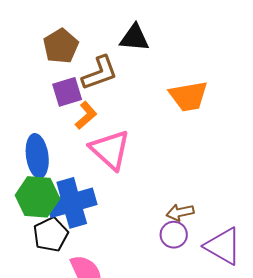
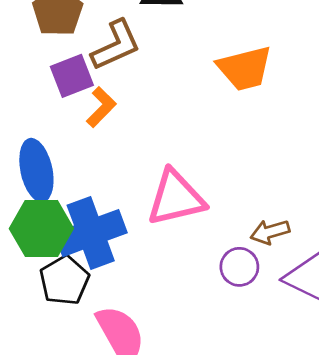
pink triangle: (110, 150) -> (176, 198), moved, turned -51
brown arrow: (180, 212) -> (270, 232), moved

